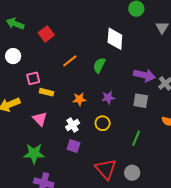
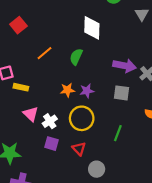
orange star: (79, 99) -> (67, 90), moved
pink triangle: (40, 119) -> (31, 114), moved
yellow circle: (103, 123) -> (82, 118), size x1.5
red triangle: (106, 169) -> (79, 149), moved, size x0.6
gray circle: (132, 173) -> (97, 169), moved

